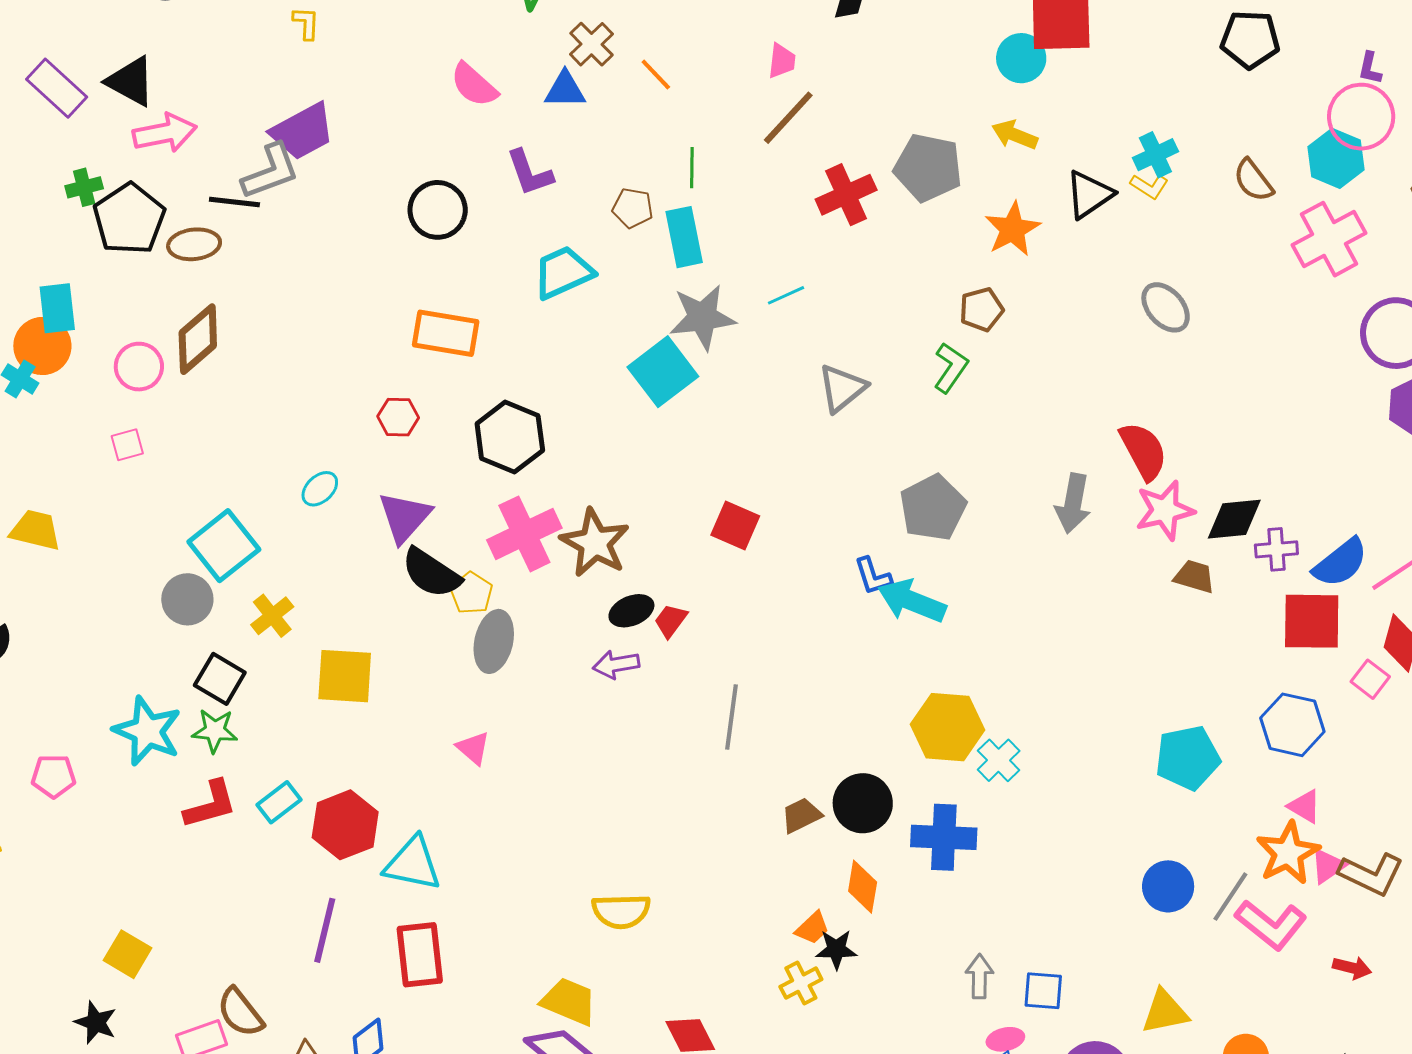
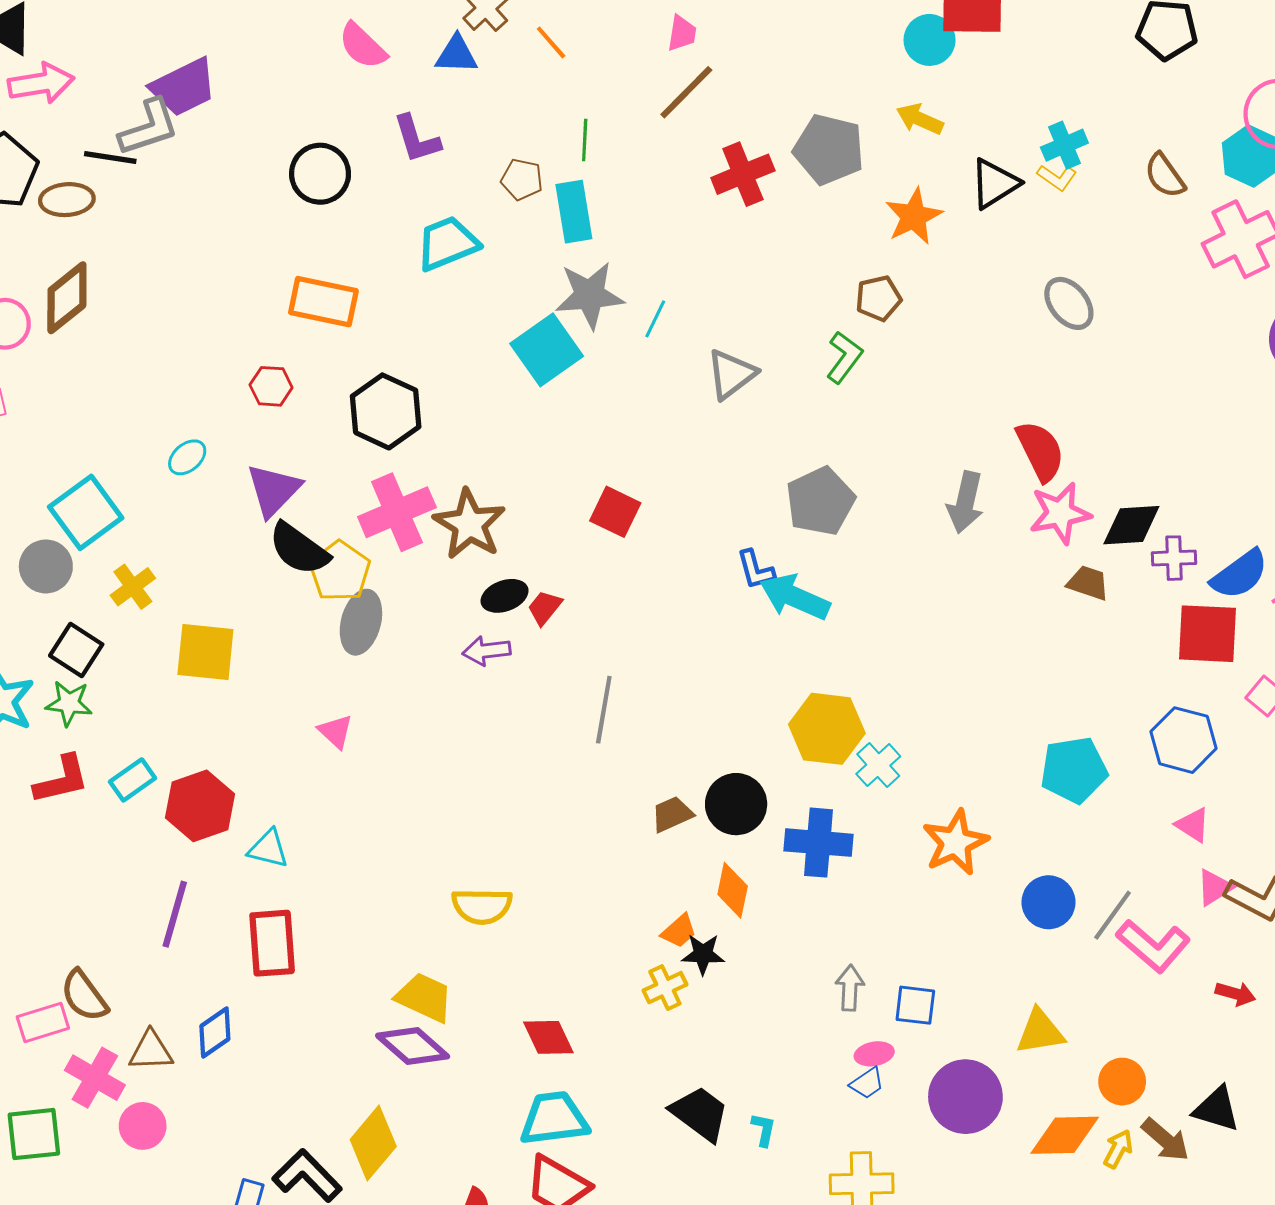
cyan line: (786, 295) -> (655, 319), moved, turned -42
yellow pentagon: (471, 593) -> (340, 571), size x1.4
orange star: (1288, 853) -> (955, 842), moved
cyan triangle: (413, 864) -> (268, 849), size x0.7

